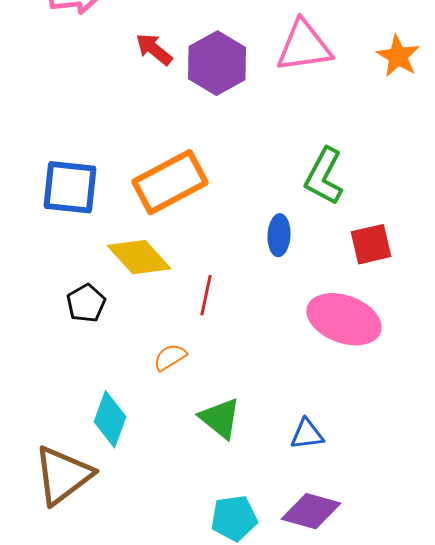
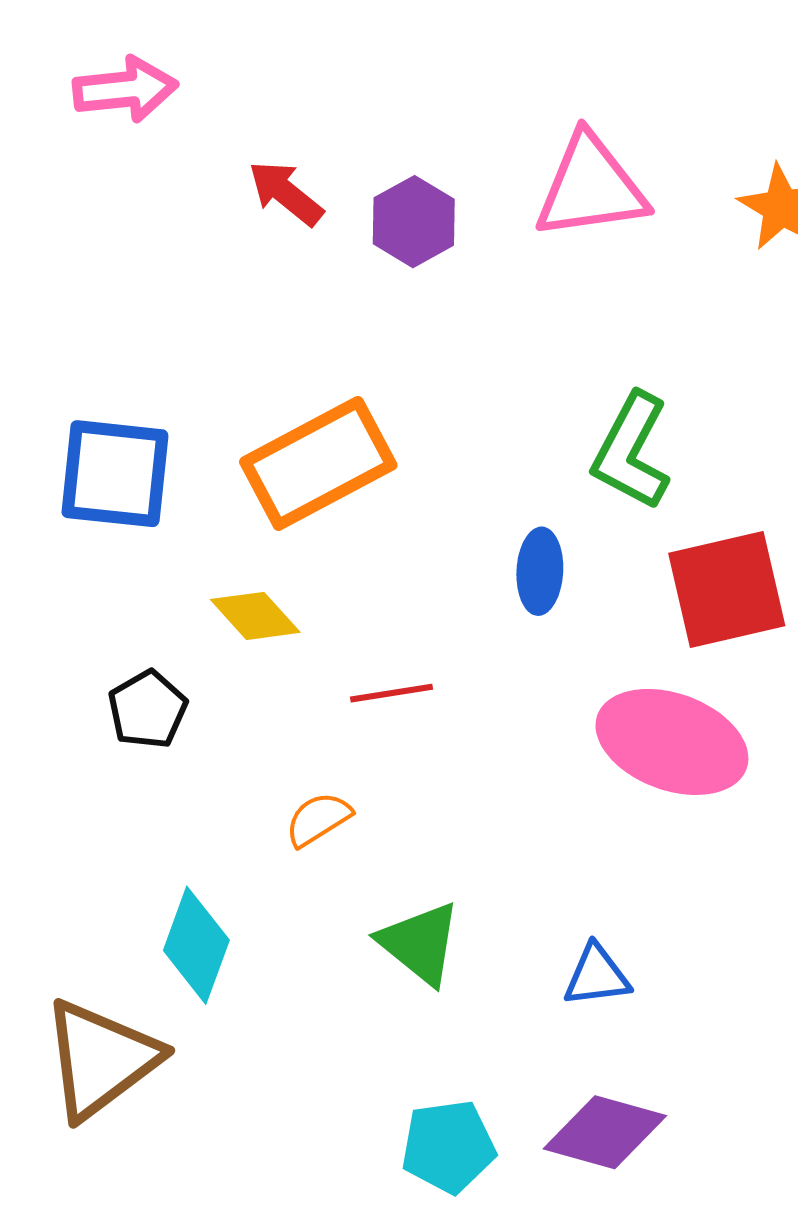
purple hexagon: (217, 63) -> (414, 222), size x0.7
red square: (371, 244) -> (727, 590), size x1.4
yellow diamond: (139, 257) -> (255, 616), size x0.7
red line: (206, 295) -> (391, 693), turned 69

